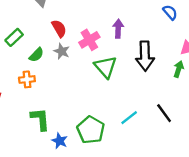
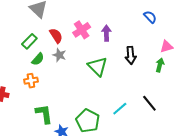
green rectangle: (14, 37) -> (29, 41), moved
pink cross: (89, 40) -> (82, 30), moved
black arrow: (145, 56) -> (131, 55), size x0.7

